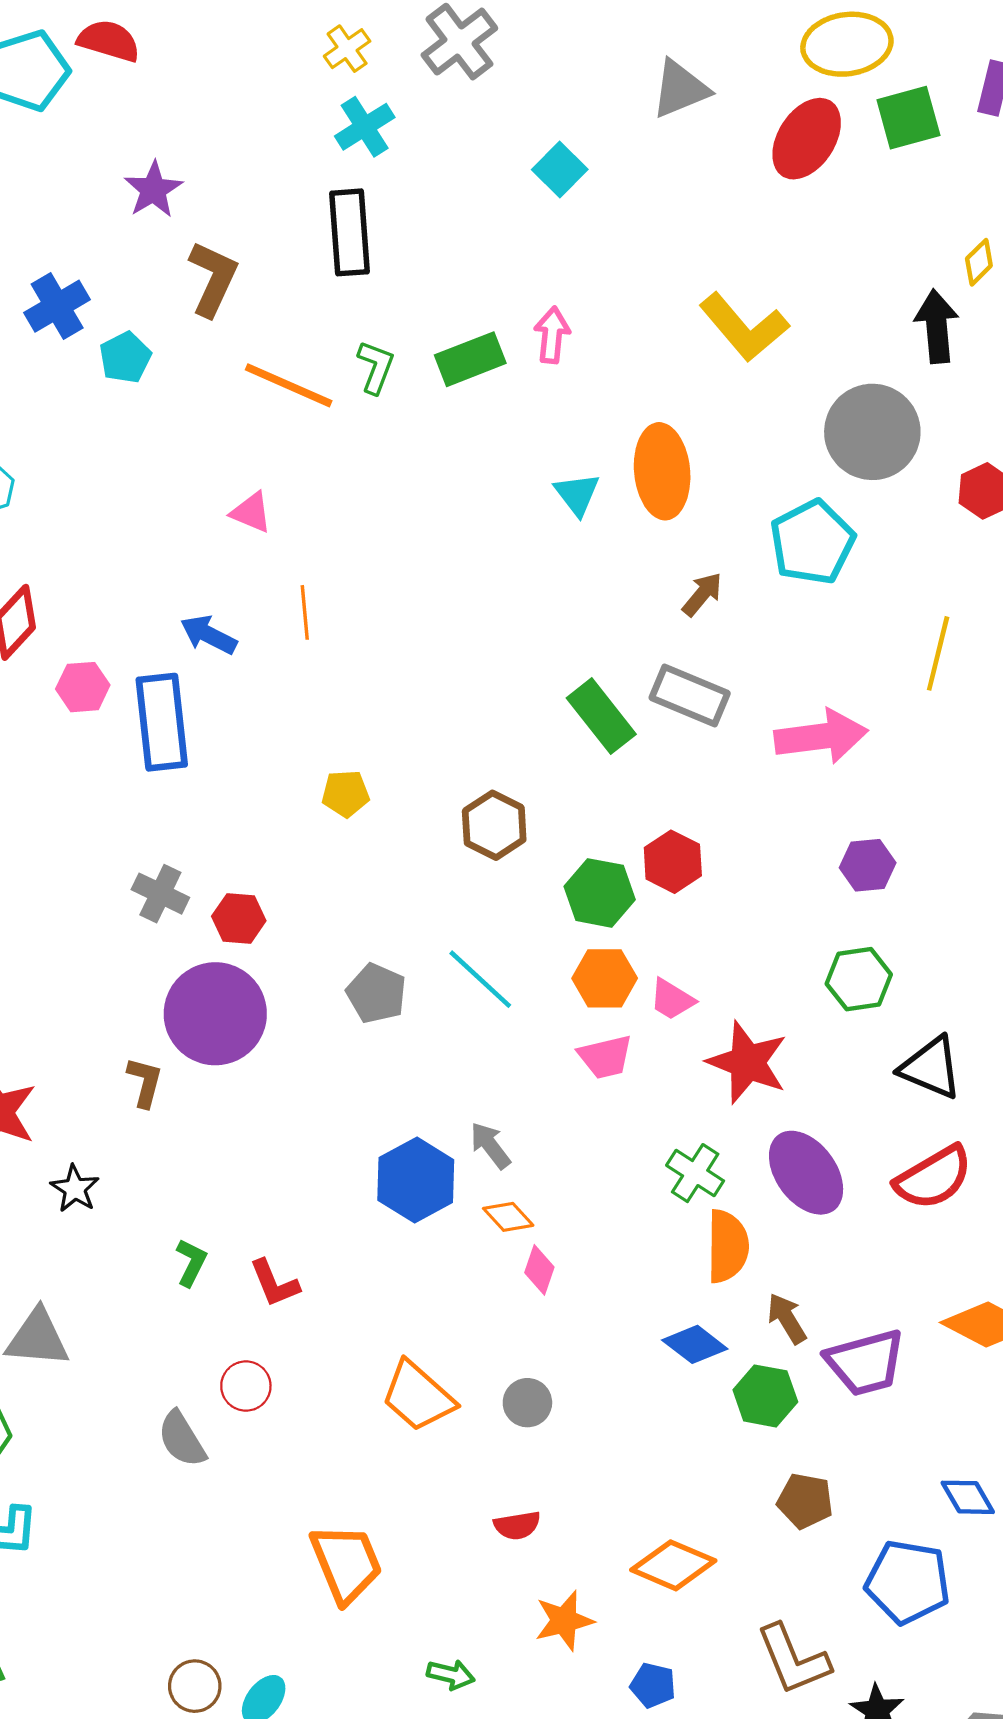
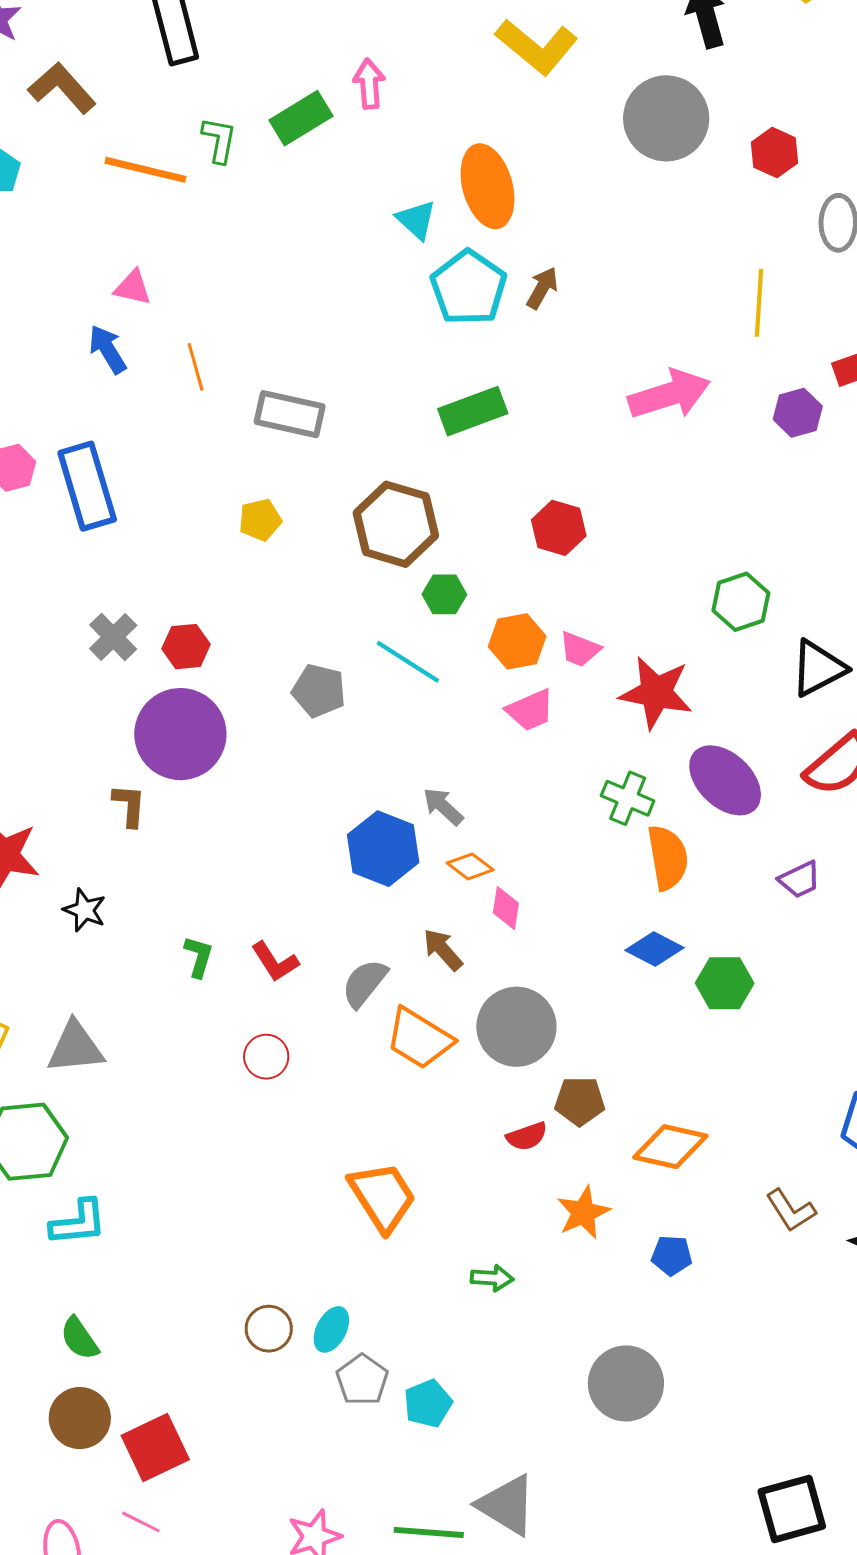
brown L-shape: (213, 279) -> (62, 88), turned -56
cyan pentagon: (812, 542) -> (469, 288), moved
blue arrow: (208, 635) -> (108, 349), moved, turned 42
gray rectangle: (690, 696) -> (290, 414), moved
green rectangle: (601, 716) -> (473, 411), turned -62
brown hexagon: (494, 825) -> (396, 524), size x1.4
purple hexagon: (868, 865) -> (798, 413), moved
green hexagon: (600, 893) -> (444, 594), moved, size x0.7
gray cross: (160, 894) -> (113, 637), turned 30
black triangle: (931, 1068) -> (818, 668), turned -40
brown arrow: (787, 1319) -> (443, 950), moved
purple trapezoid: (865, 1363) -> (800, 879), moved, size x0.6
gray circle: (527, 1403) -> (516, 1027), size x1.8
gray semicircle: (182, 1439) -> (364, 983), moved, turned 80
brown pentagon: (805, 1501) -> (580, 1101), moved
brown L-shape: (793, 1659) -> (791, 1210), size x0.7

